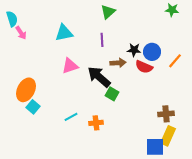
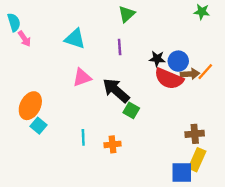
cyan triangle: (64, 33) -> (75, 39), turned 30
brown arrow: (118, 63) -> (190, 74), moved
red semicircle: (144, 67) -> (169, 79), size x1.4
cyan line: (71, 117) -> (83, 137), turned -64

